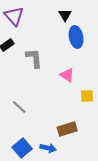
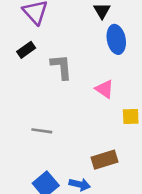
gray line: (19, 107) -> (42, 131), turned -35

